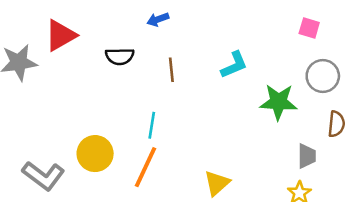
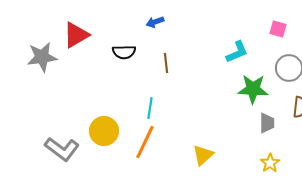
cyan L-shape: (234, 65) -> (237, 52), moved
gray trapezoid: (307, 156) -> (267, 123), moved

